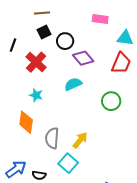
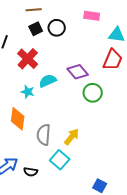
black circle: (65, 41) -> (57, 28), moved
purple diamond: (83, 58) -> (78, 72), moved
cyan semicircle: (73, 84) -> (48, 81), moved
green circle: (111, 101) -> (93, 93), moved

